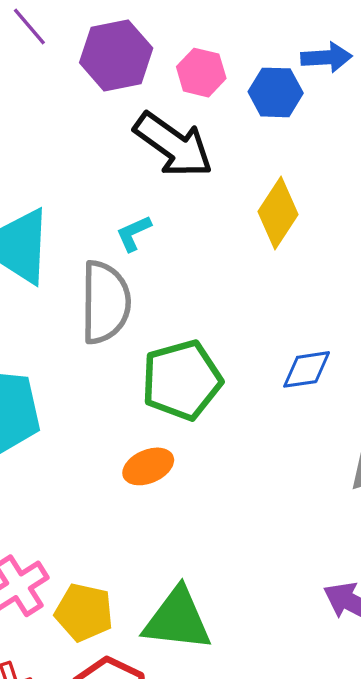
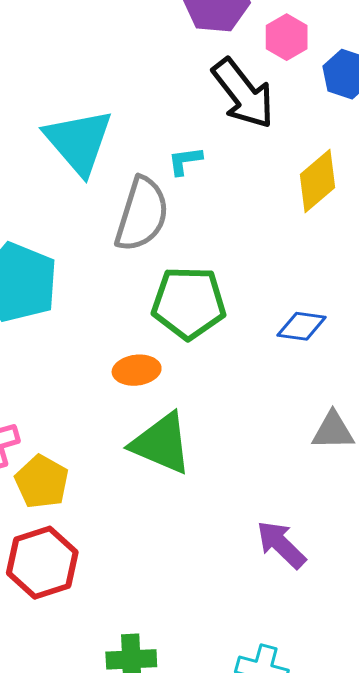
green triangle: (177, 619) -> (161, 443), moved

